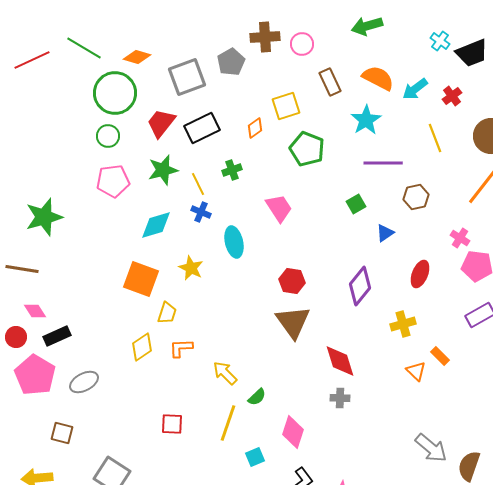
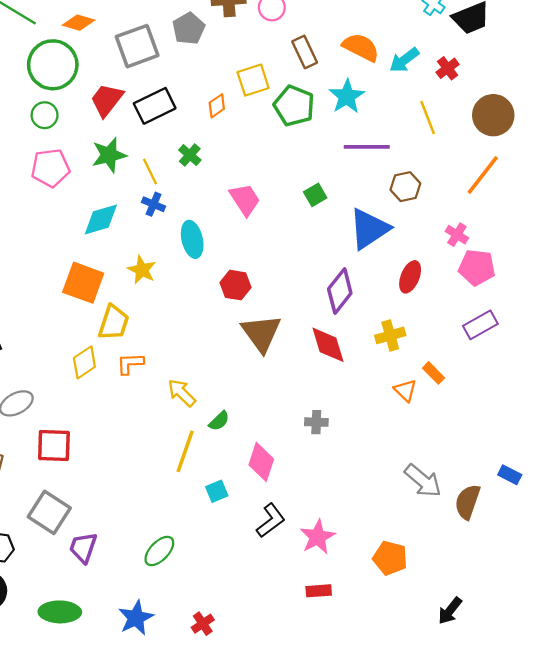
green pentagon: (307, 149) -> (294, 106), moved
green cross: (232, 170) -> (190, 155), turned -30
green square: (356, 204) -> (315, 195), moved
blue triangle: (385, 233) -> (369, 229), size x2.0
red hexagon: (292, 281) -> (236, 285), moved
yellow trapezoid: (167, 313) -> (114, 323), size x1.4
red diamond: (340, 361) -> (328, 345), moved
red square: (172, 424) -> (54, 446), moved, size x1.4

